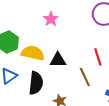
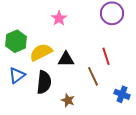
yellow semicircle: (33, 53) -> (41, 52), turned -40

